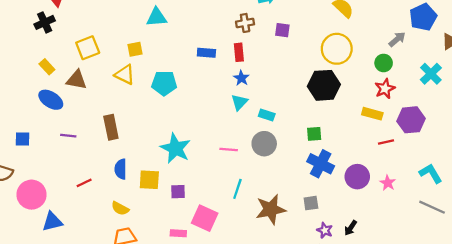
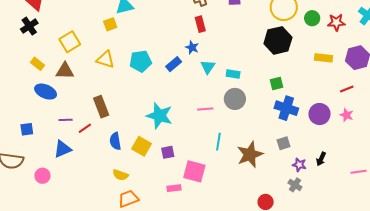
yellow square: (135, 49) -> (110, 24), moved
blue rectangle: (206, 53) -> (174, 64), moved, turned -35
green circle: (384, 63) -> (312, 18), moved
blue star: (241, 78) -> (192, 47), moved
red star: (385, 89) -> (336, 22), moved, turned 30
red line: (386, 142) -> (347, 89), moved
yellow square: (149, 180) -> (142, 146), turned 36
red line: (84, 183) -> (85, 128), moved
pink circle: (32, 195) -> (42, 176), size x0.6
blue triangle: (52, 222) -> (63, 149), moved

